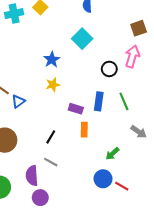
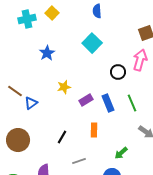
blue star: (52, 60) -> (47, 53), moved
blue rectangle: (99, 101) -> (108, 103), turned -30
purple rectangle: (76, 109) -> (86, 100), moved, turned -48
gray line: (51, 162) -> (79, 161), moved, turned -48

